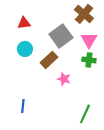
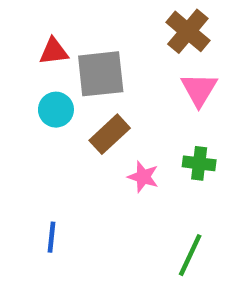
gray square: (61, 36) -> (101, 74), moved, turned 30
green cross: (89, 60) -> (199, 163), moved

